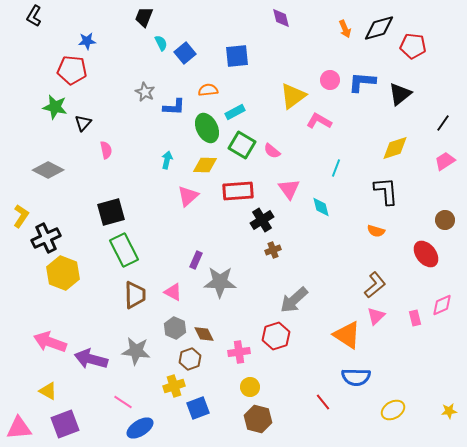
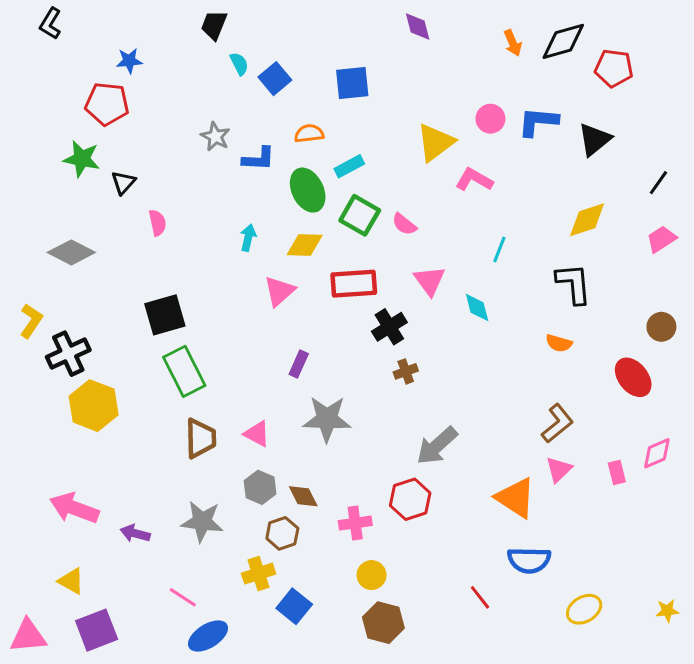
purple rectangle: (196, 260) -> (299, 364), moved
purple arrow: (91, 359) -> (135, 533), size x0.6
blue square: (198, 408) -> (294, 606), turned -30

